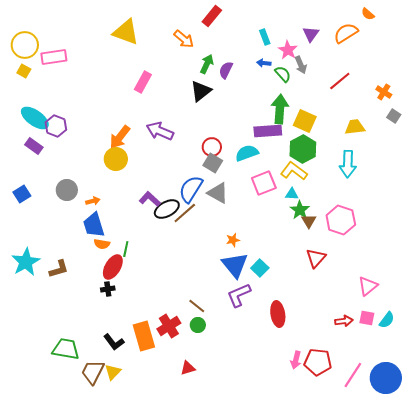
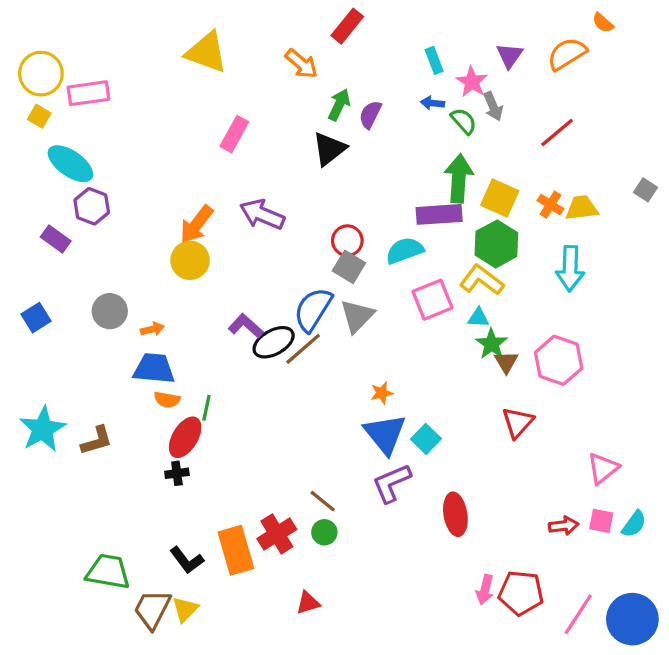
orange cross: (384, 92) -> (550, 205), moved
cyan ellipse: (35, 118) -> (70, 164), moved
gray triangle: (218, 193) -> (357, 316), turned 45
blue trapezoid: (94, 225) -> (154, 368), turned 112

